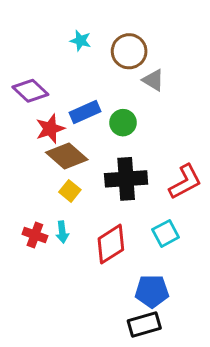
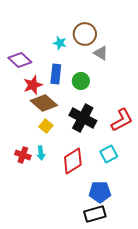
cyan star: (80, 41) -> (60, 43), moved
blue rectangle: (85, 112) -> (56, 74), turned -60
black cross: (126, 179) -> (83, 118), turned 32

